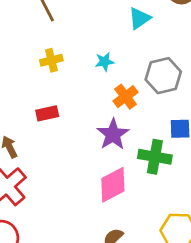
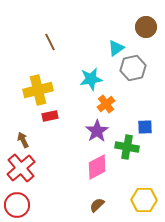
yellow cross: (51, 60) -> (38, 90), moved, size x1.8
cyan star: (105, 62) -> (91, 79), size x1.6
gray hexagon: (163, 76) -> (133, 68), moved

